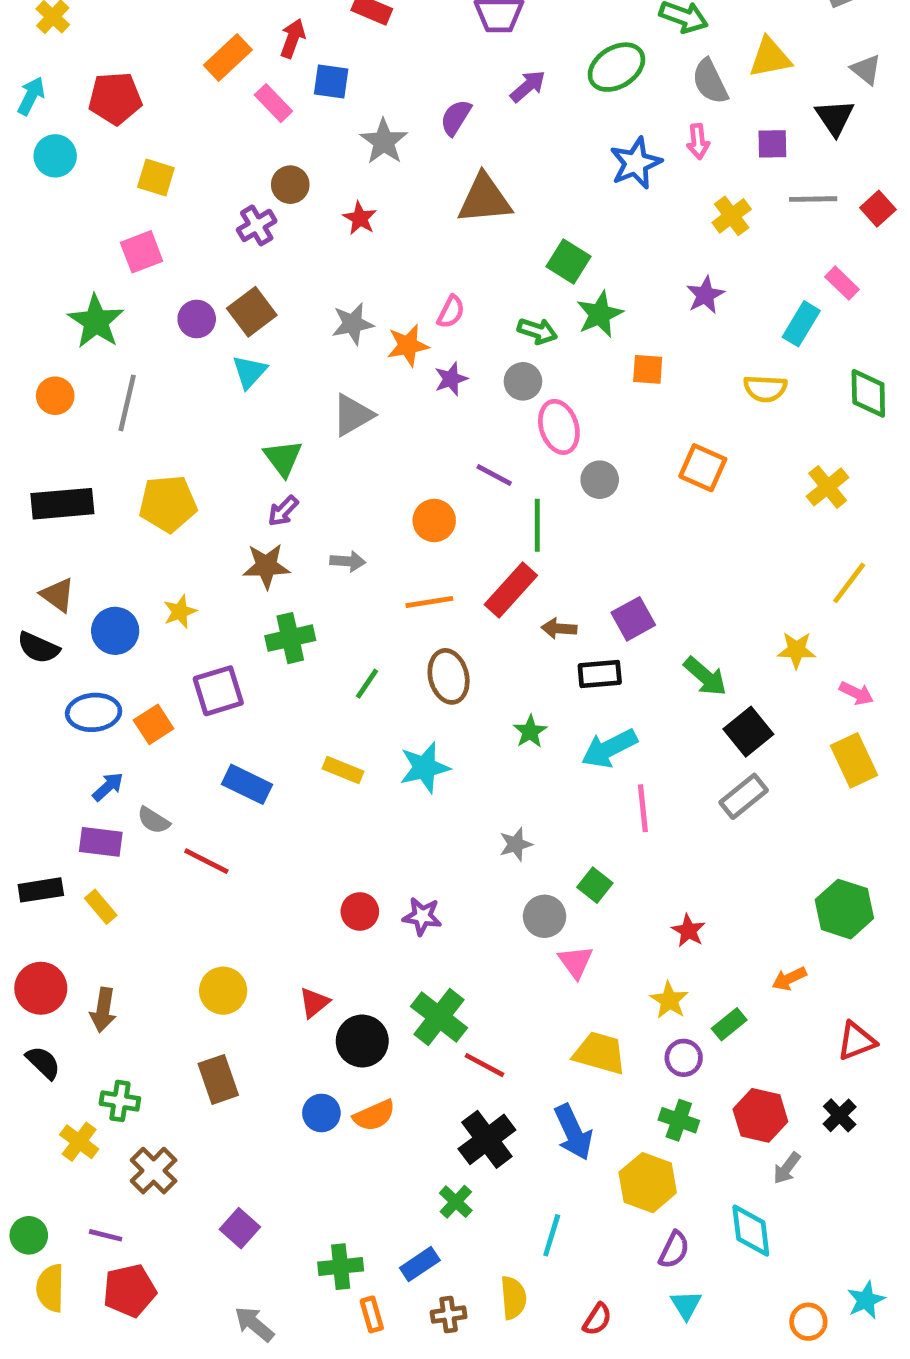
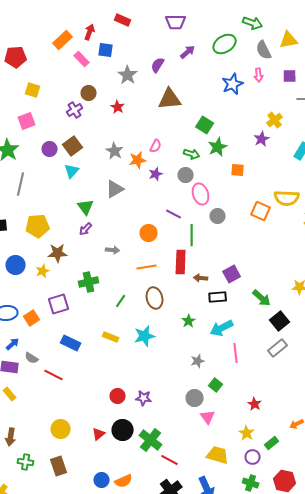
yellow cross: (732, 216) -> (275, 120), moved
gray star: (353, 324) -> (115, 151), turned -30
yellow semicircle: (765, 389) -> (287, 198), moved, size x1.4
brown star: (266, 566) -> (58, 253), moved
red rectangle: (511, 590) -> (181, 262), turned -40
blue circle: (115, 631) -> (16, 265), moved
gray star: (516, 844) -> (198, 361), moved
black circle: (362, 1041) -> (123, 430), moved
green cross: (120, 1101) -> (26, 462), moved

